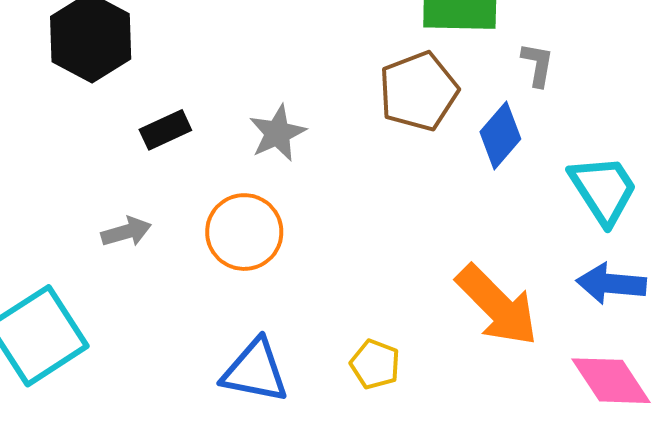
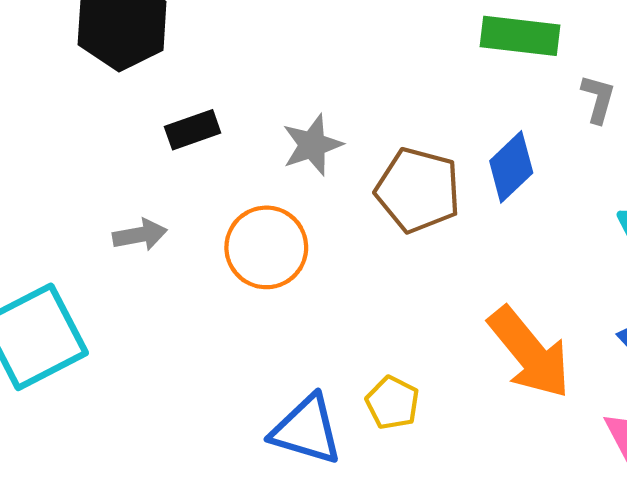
brown pentagon: (418, 91) -> (418, 190), moved, turned 30
blue diamond: (500, 135) -> (511, 167), moved
blue triangle: (255, 371) -> (306, 430), moved

